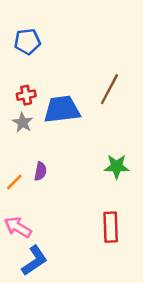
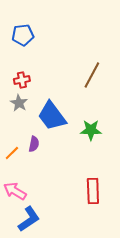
blue trapezoid: (62, 109) -> (52, 116), moved, turned -120
green star: (117, 166) -> (91, 130), moved

